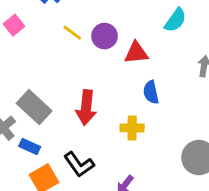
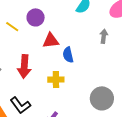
yellow line: (72, 33) -> (12, 27), moved
red triangle: (136, 53) -> (51, 41), moved

